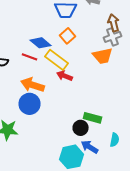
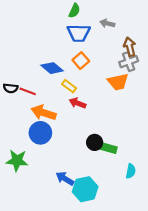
red line: (30, 57) -> (28, 91), moved
yellow rectangle: (57, 60) -> (69, 86), size x0.6
black circle: (81, 128) -> (95, 142), moved
blue arrow: (90, 147) -> (65, 179), moved

